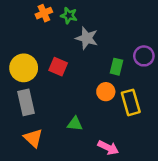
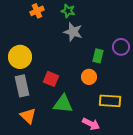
green star: (69, 15) -> (68, 11), moved
red square: (58, 67) -> (51, 79), moved
yellow rectangle: (131, 102) -> (110, 101), moved, turned -70
green triangle: (75, 124) -> (63, 104), size x1.5

